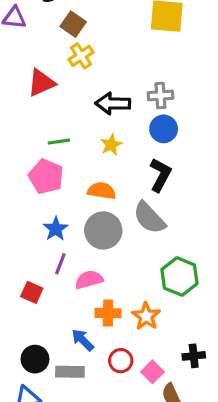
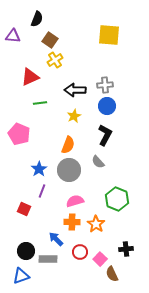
green line: (59, 142) -> (40, 103), moved
pink pentagon: (46, 176) -> (19, 134), moved
orange semicircle: (102, 191) -> (68, 145), turned 102
gray semicircle: (149, 218) -> (98, 162), size x0.6
pink semicircle: (89, 280) -> (75, 201), moved

